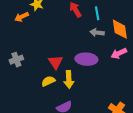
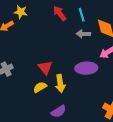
purple ellipse: (86, 59) -> (86, 68), moved

